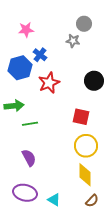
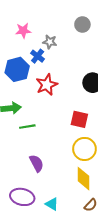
gray star: (73, 41) -> (50, 42), moved
purple semicircle: (29, 158) -> (37, 163), moved

